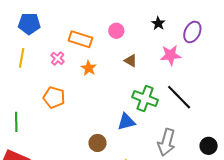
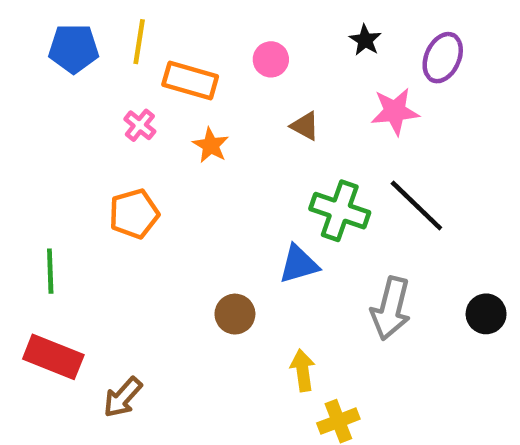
yellow line: (22, 58) -> (139, 42), moved
orange pentagon: (54, 97) -> (134, 214), turned -30

